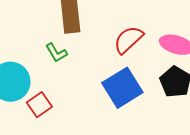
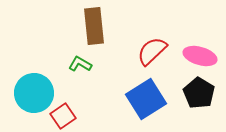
green L-shape: (56, 53) -> (80, 64), turned 150

